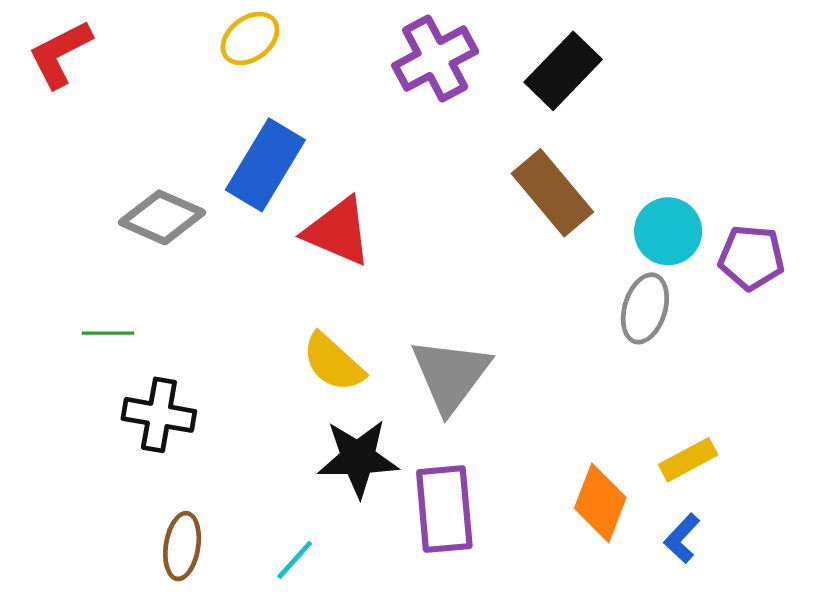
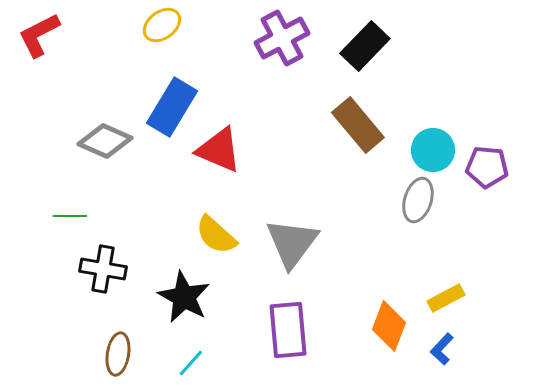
black star: (358, 458) -> (184, 297), moved, turned 30

